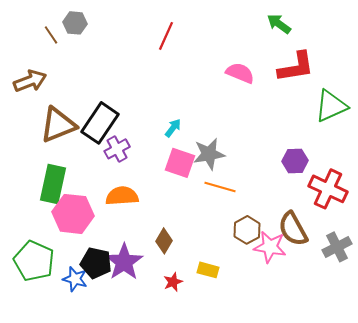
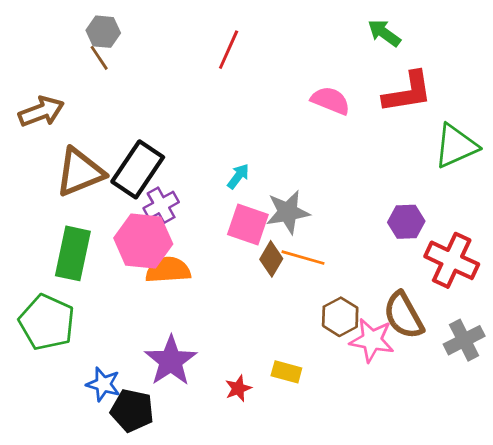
brown line: (51, 35) -> (99, 58), moved
pink hexagon: (73, 214) -> (143, 241), moved
brown diamond: (164, 241) -> (271, 259), moved
green pentagon: (34, 261) -> (47, 322), moved
black pentagon: (96, 263) -> (132, 410), moved

